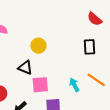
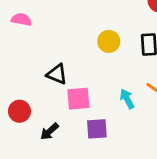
yellow circle: (38, 46) -> (109, 41), moved

